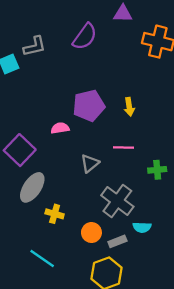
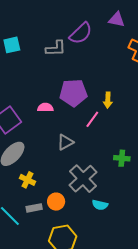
gray L-shape: (35, 46) -> (56, 48), moved
pink line: (124, 147) -> (92, 119), moved, turned -66
gray rectangle: (117, 241) -> (34, 208), moved

